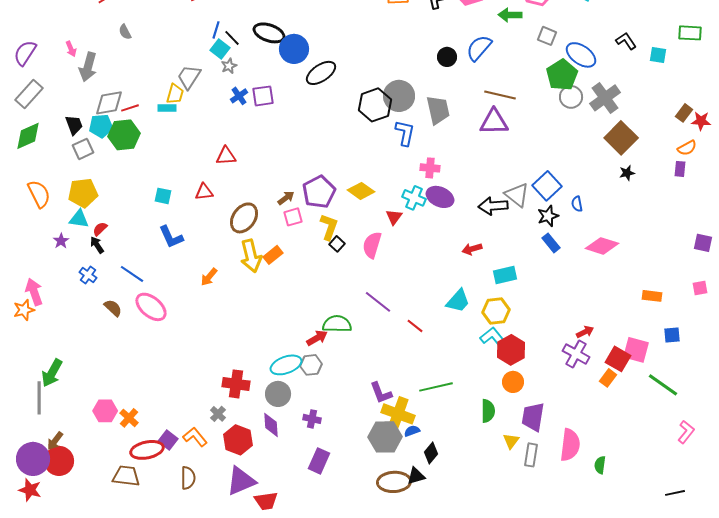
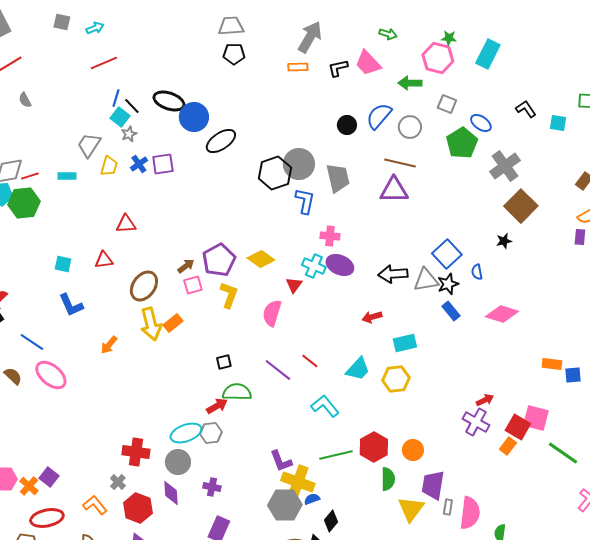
blue ellipse: (581, 55) -> (481, 123), size x0.7
yellow trapezoid: (175, 94) -> (109, 166), moved
gray circle: (571, 97) -> (410, 127), moved
black star: (627, 173) -> (504, 241), moved
gray triangle: (517, 195) -> (426, 280), moved, turned -48
black square: (337, 244) -> (224, 362), moved, turned 35
red line: (415, 326) -> (310, 361), moved
blue square: (672, 335) -> (573, 375), moved
cyan L-shape: (494, 338) -> (325, 406), moved
red hexagon: (511, 350) -> (374, 447), moved
purple square: (168, 440) -> (49, 477), moved
yellow triangle: (511, 441) -> (411, 509), size x1.6
gray rectangle: (531, 455) -> (448, 507), moved, size x0.7

